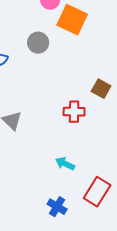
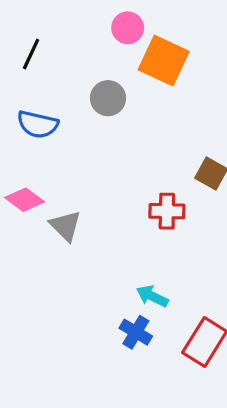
blue cross: (57, 207) -> (136, 332), moved

